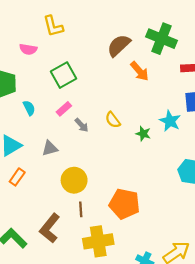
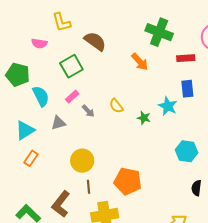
brown semicircle: (119, 45) -> (95, 41), moved, turned 80
cyan semicircle: (29, 108) -> (41, 96), size x1.5
gray triangle: (50, 148) -> (58, 123), moved

